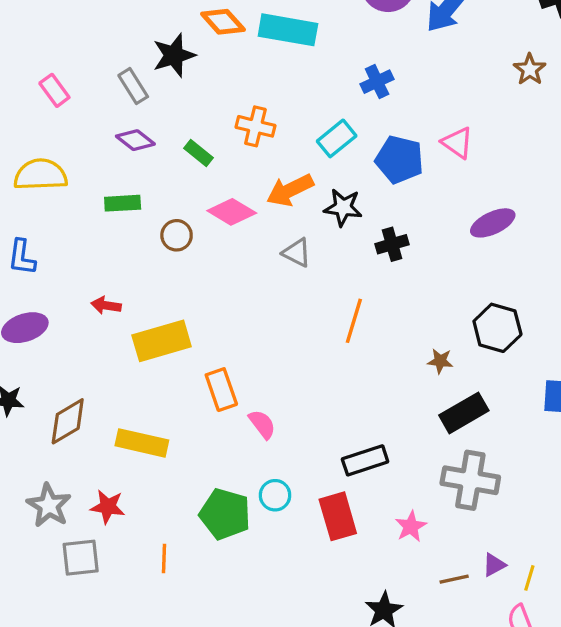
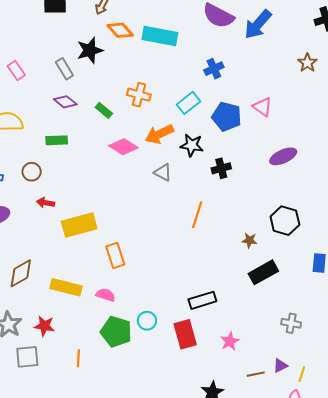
brown circle: (177, 235) -> (32, 172), moved
pink semicircle: (262, 424) -> (106, 295), moved, turned -36
gray cross: (470, 480) -> (291, 323), moved, size x0.6

